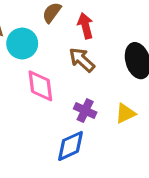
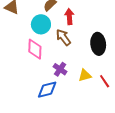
cyan circle: (22, 43) -> (41, 24), moved

